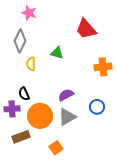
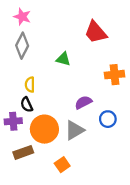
pink star: (29, 13) -> (22, 17), moved
yellow semicircle: (31, 64) -> (30, 85), moved
purple semicircle: (66, 95) -> (83, 102), moved

